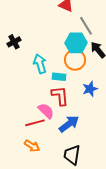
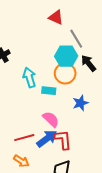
red L-shape: (60, 96) -> (63, 140), moved
pink semicircle: (46, 111) -> (51, 119), moved
blue arrow: (69, 124) -> (47, 139), moved

